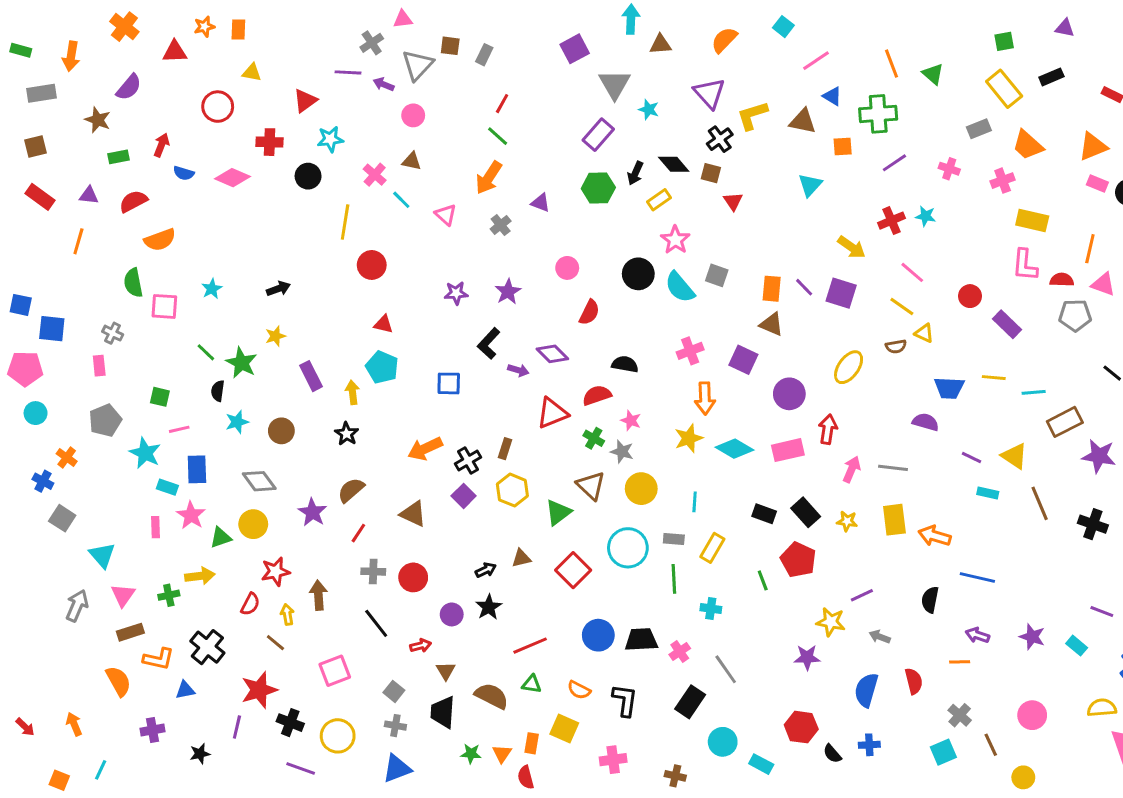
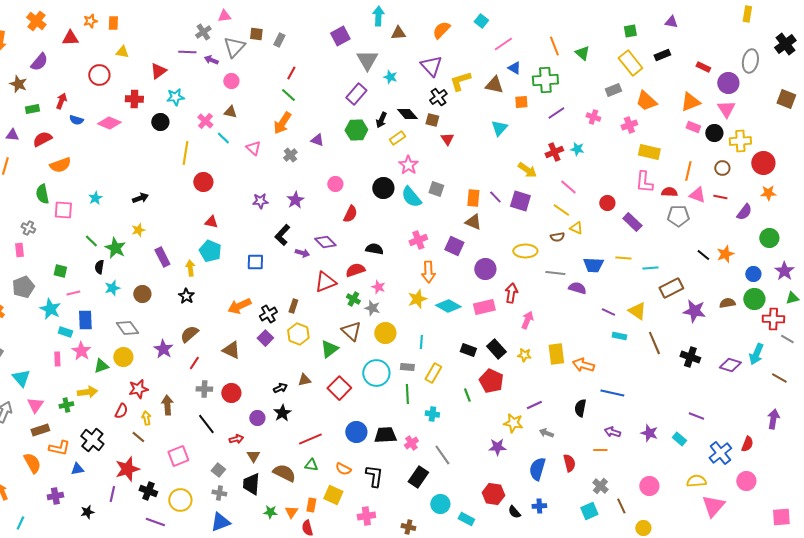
yellow ellipse: (849, 367) -> (525, 251), turned 55
gray line: (893, 468) -> (555, 273), moved

